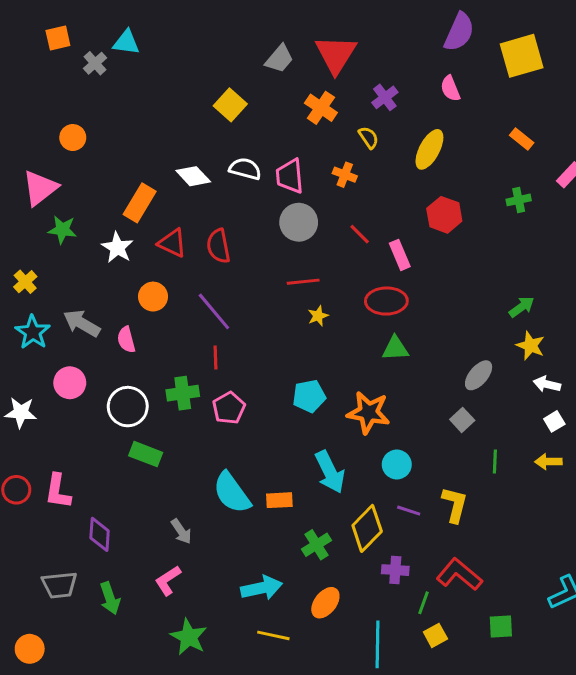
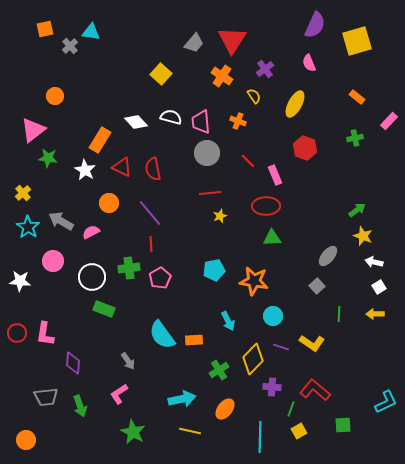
pink semicircle: (126, 340) -> (91, 232), turned 78
cyan arrow: (330, 472) -> (228, 321), size x0.7
yellow L-shape: (455, 505) -> (312, 343), turned 110

